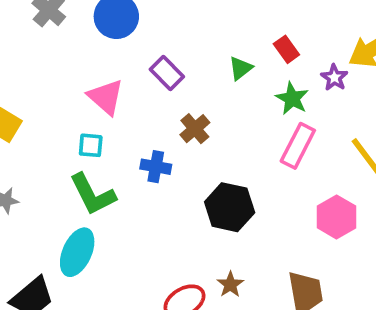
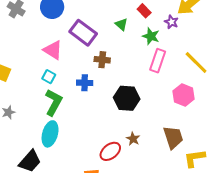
green triangle: (241, 68) -> (121, 24), turned -32
purple rectangle: (167, 73) -> (83, 33), size x1.5
brown cross: (195, 129) -> (102, 60), turned -35
cyan square: (91, 145) -> (49, 77), turned 32
green L-shape: (93, 194) -> (54, 102), turned -116

